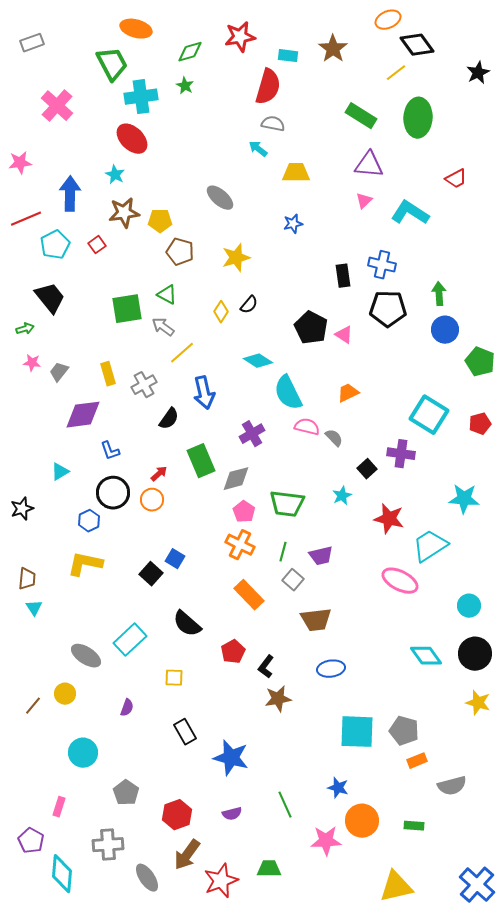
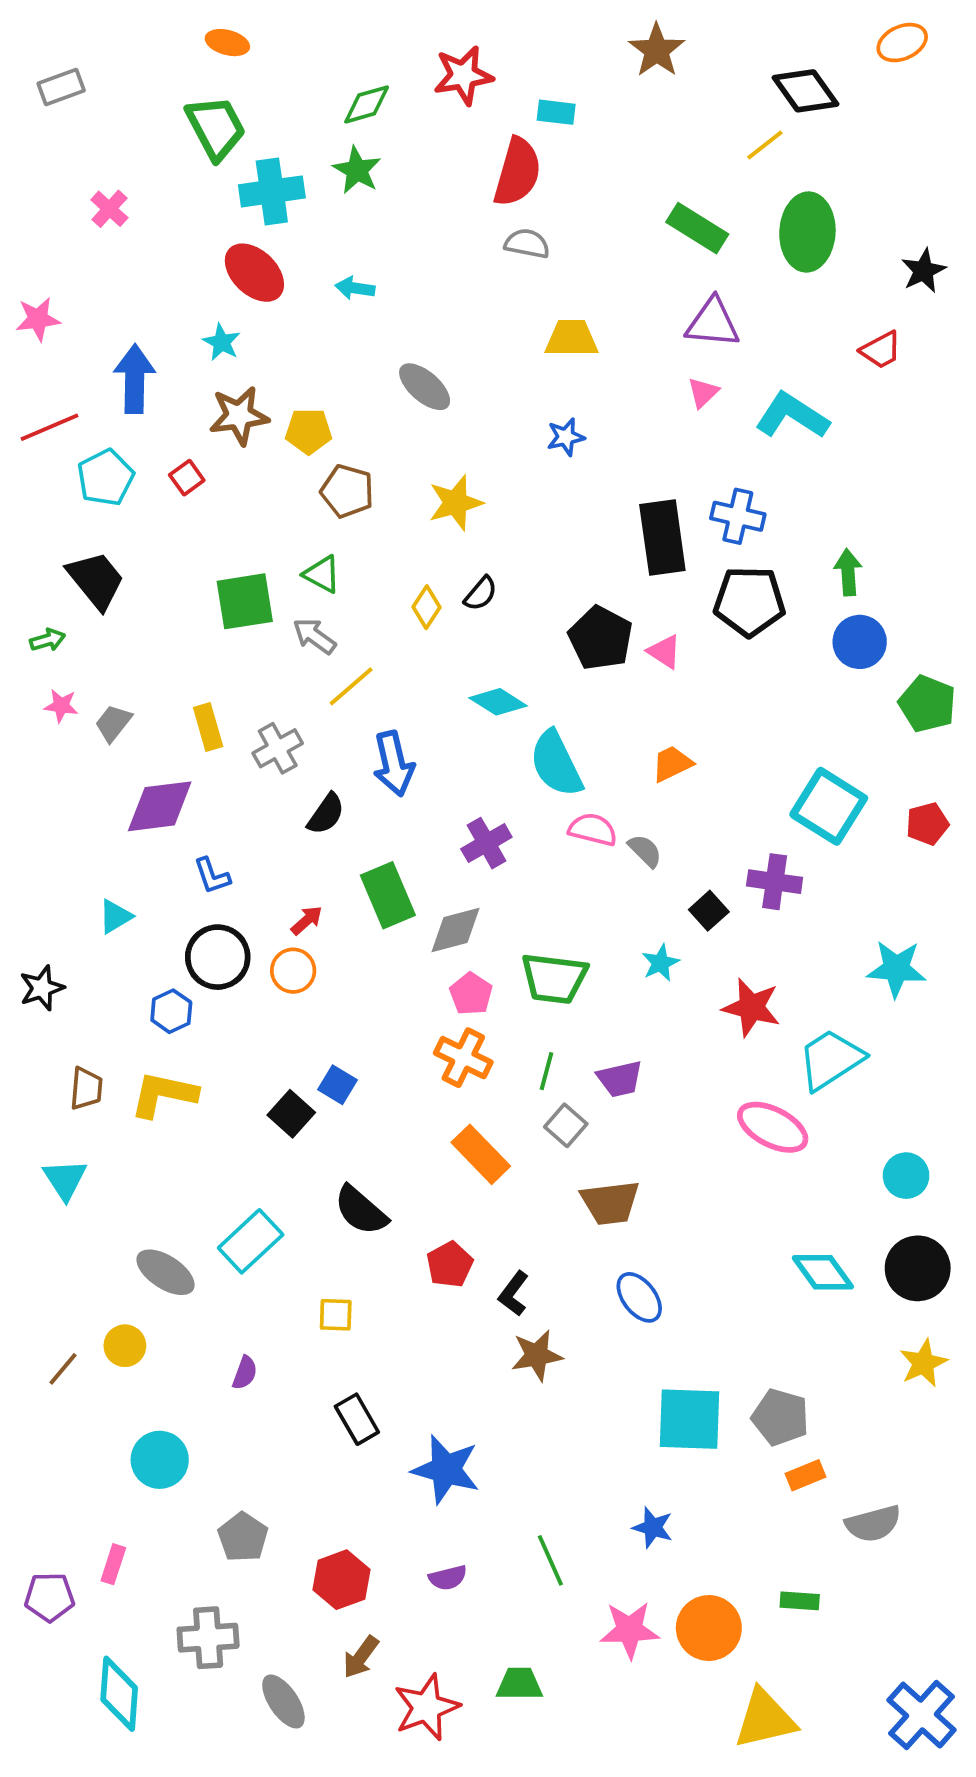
orange ellipse: (388, 20) -> (902, 43), moved
orange ellipse: (136, 29) -> (227, 43), moved, size x0.7
brown star: (333, 49) -> (657, 50), moved
black star: (478, 73) -> (923, 271), moved
green star: (185, 86) -> (357, 170), size x1.4
pink cross: (57, 106) -> (109, 209), size x0.6
cyan arrow: (258, 149) -> (355, 288), moved, turned -30
black rectangle: (343, 276) -> (662, 538), size x1.6
brown trapezoid: (27, 579) -> (86, 1089), moved
cyan triangle: (34, 608) -> (65, 1179), size x1.4
blue ellipse: (331, 669) -> (639, 1297), turned 60
yellow star: (478, 703) -> (923, 1363), turned 30
orange circle: (362, 821) -> (709, 1628), moved
purple pentagon: (31, 841) -> (50, 1597), moved, turned -30
brown arrow: (187, 855) -> (361, 1657), size x0.7

